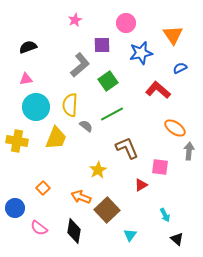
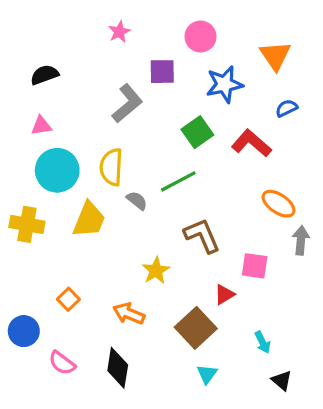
green square: (108, 81) -> (197, 132), moved
brown square: (107, 210) -> (196, 328), moved

